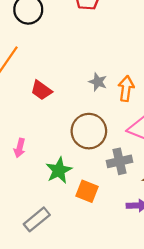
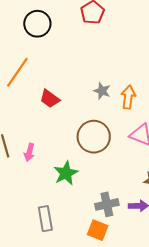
gray cross: (119, 161) -> (107, 204), moved
orange square: (87, 191) -> (98, 230), moved
gray rectangle: (37, 219) -> (45, 219), turned -60

